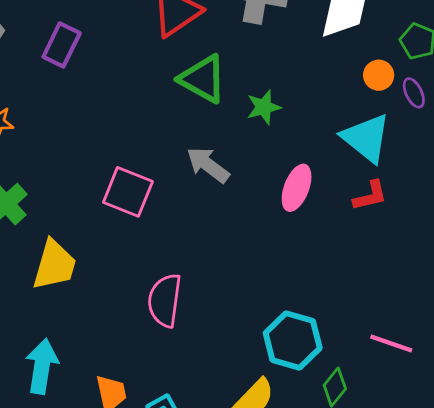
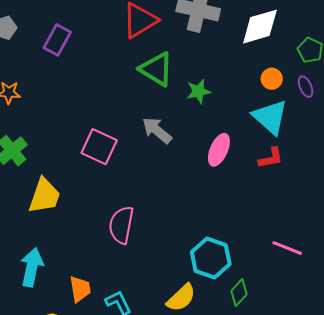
orange circle: (379, 75) -> (272, 79), moved
pink line: (391, 344) -> (287, 248), moved

